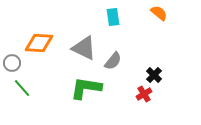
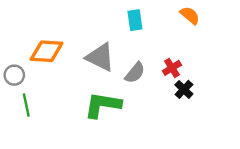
green line: (22, 88) -> (26, 105), turned 30
red cross: (144, 94) -> (172, 68), moved

